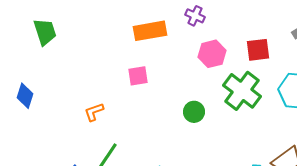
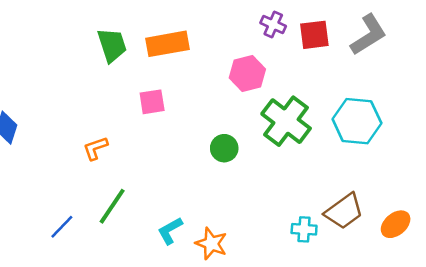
purple cross: (195, 16) -> (273, 24), moved
green trapezoid: (45, 32) -> (112, 45), moved
red square: (258, 50) -> (314, 35), moved

